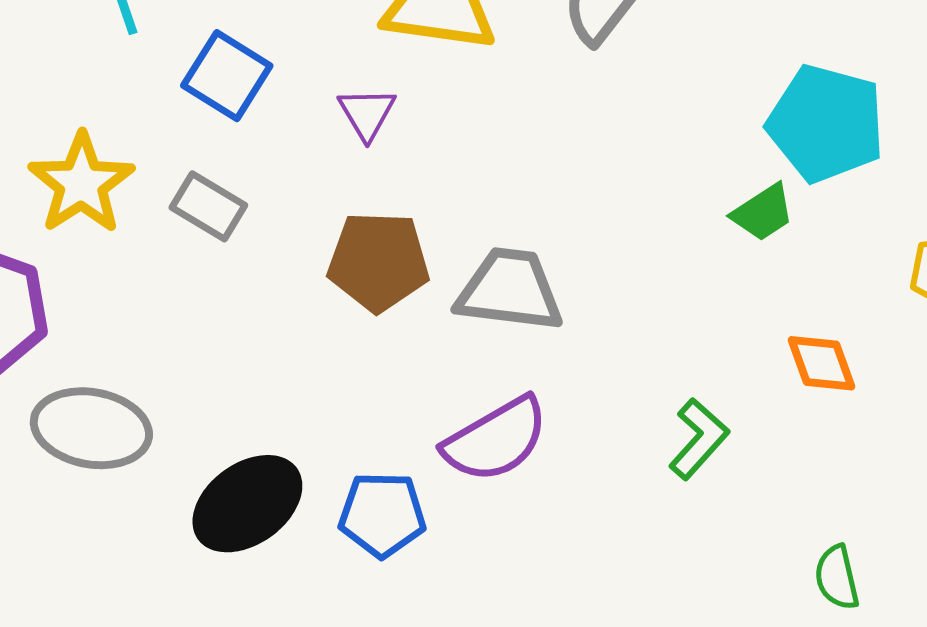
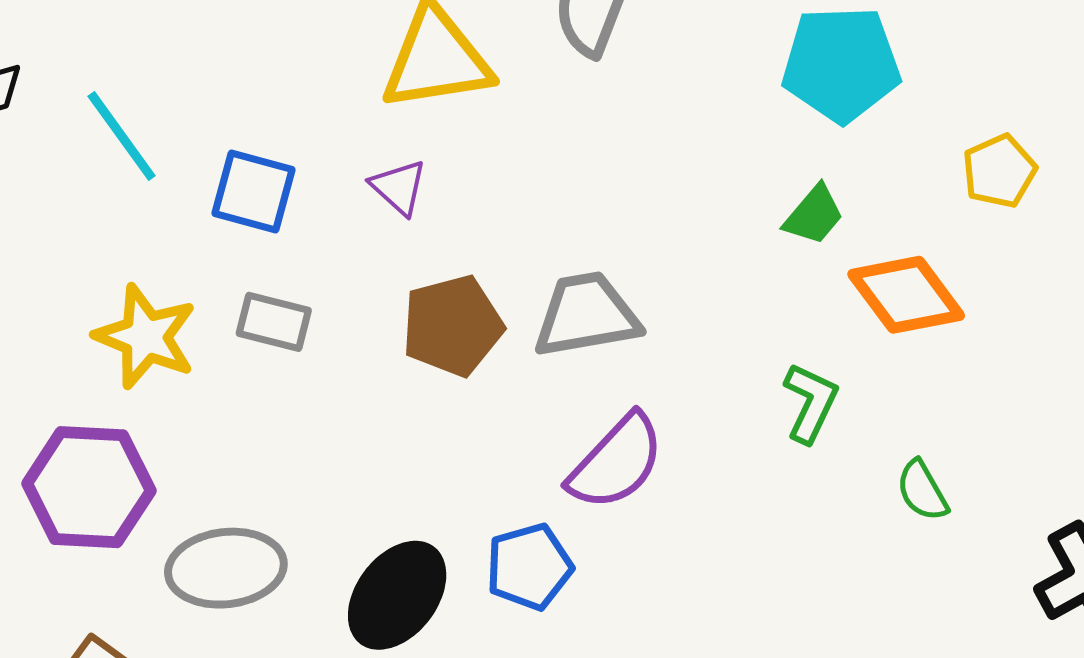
green trapezoid: (763, 213) -> (814, 215), moved
orange diamond: (822, 363) -> (906, 295), size x1.5
green semicircle: (837, 577) -> (922, 491), moved

